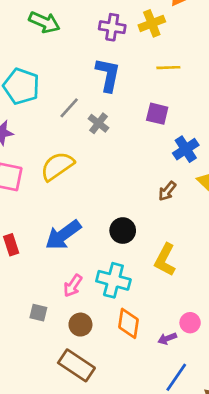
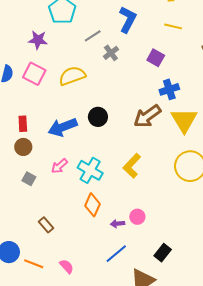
brown arrow: (167, 191) -> (147, 116), size x1.8
black circle: (123, 231) -> (98, 117), moved
brown circle: (80, 325) -> (23, 147), moved
brown rectangle: (76, 365) -> (46, 225), size x0.6

